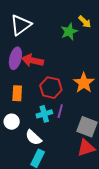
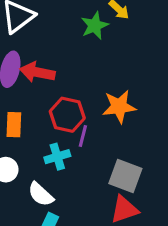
orange star: (84, 83) -> (119, 107), turned 30
purple line: (60, 111) -> (83, 136), moved

